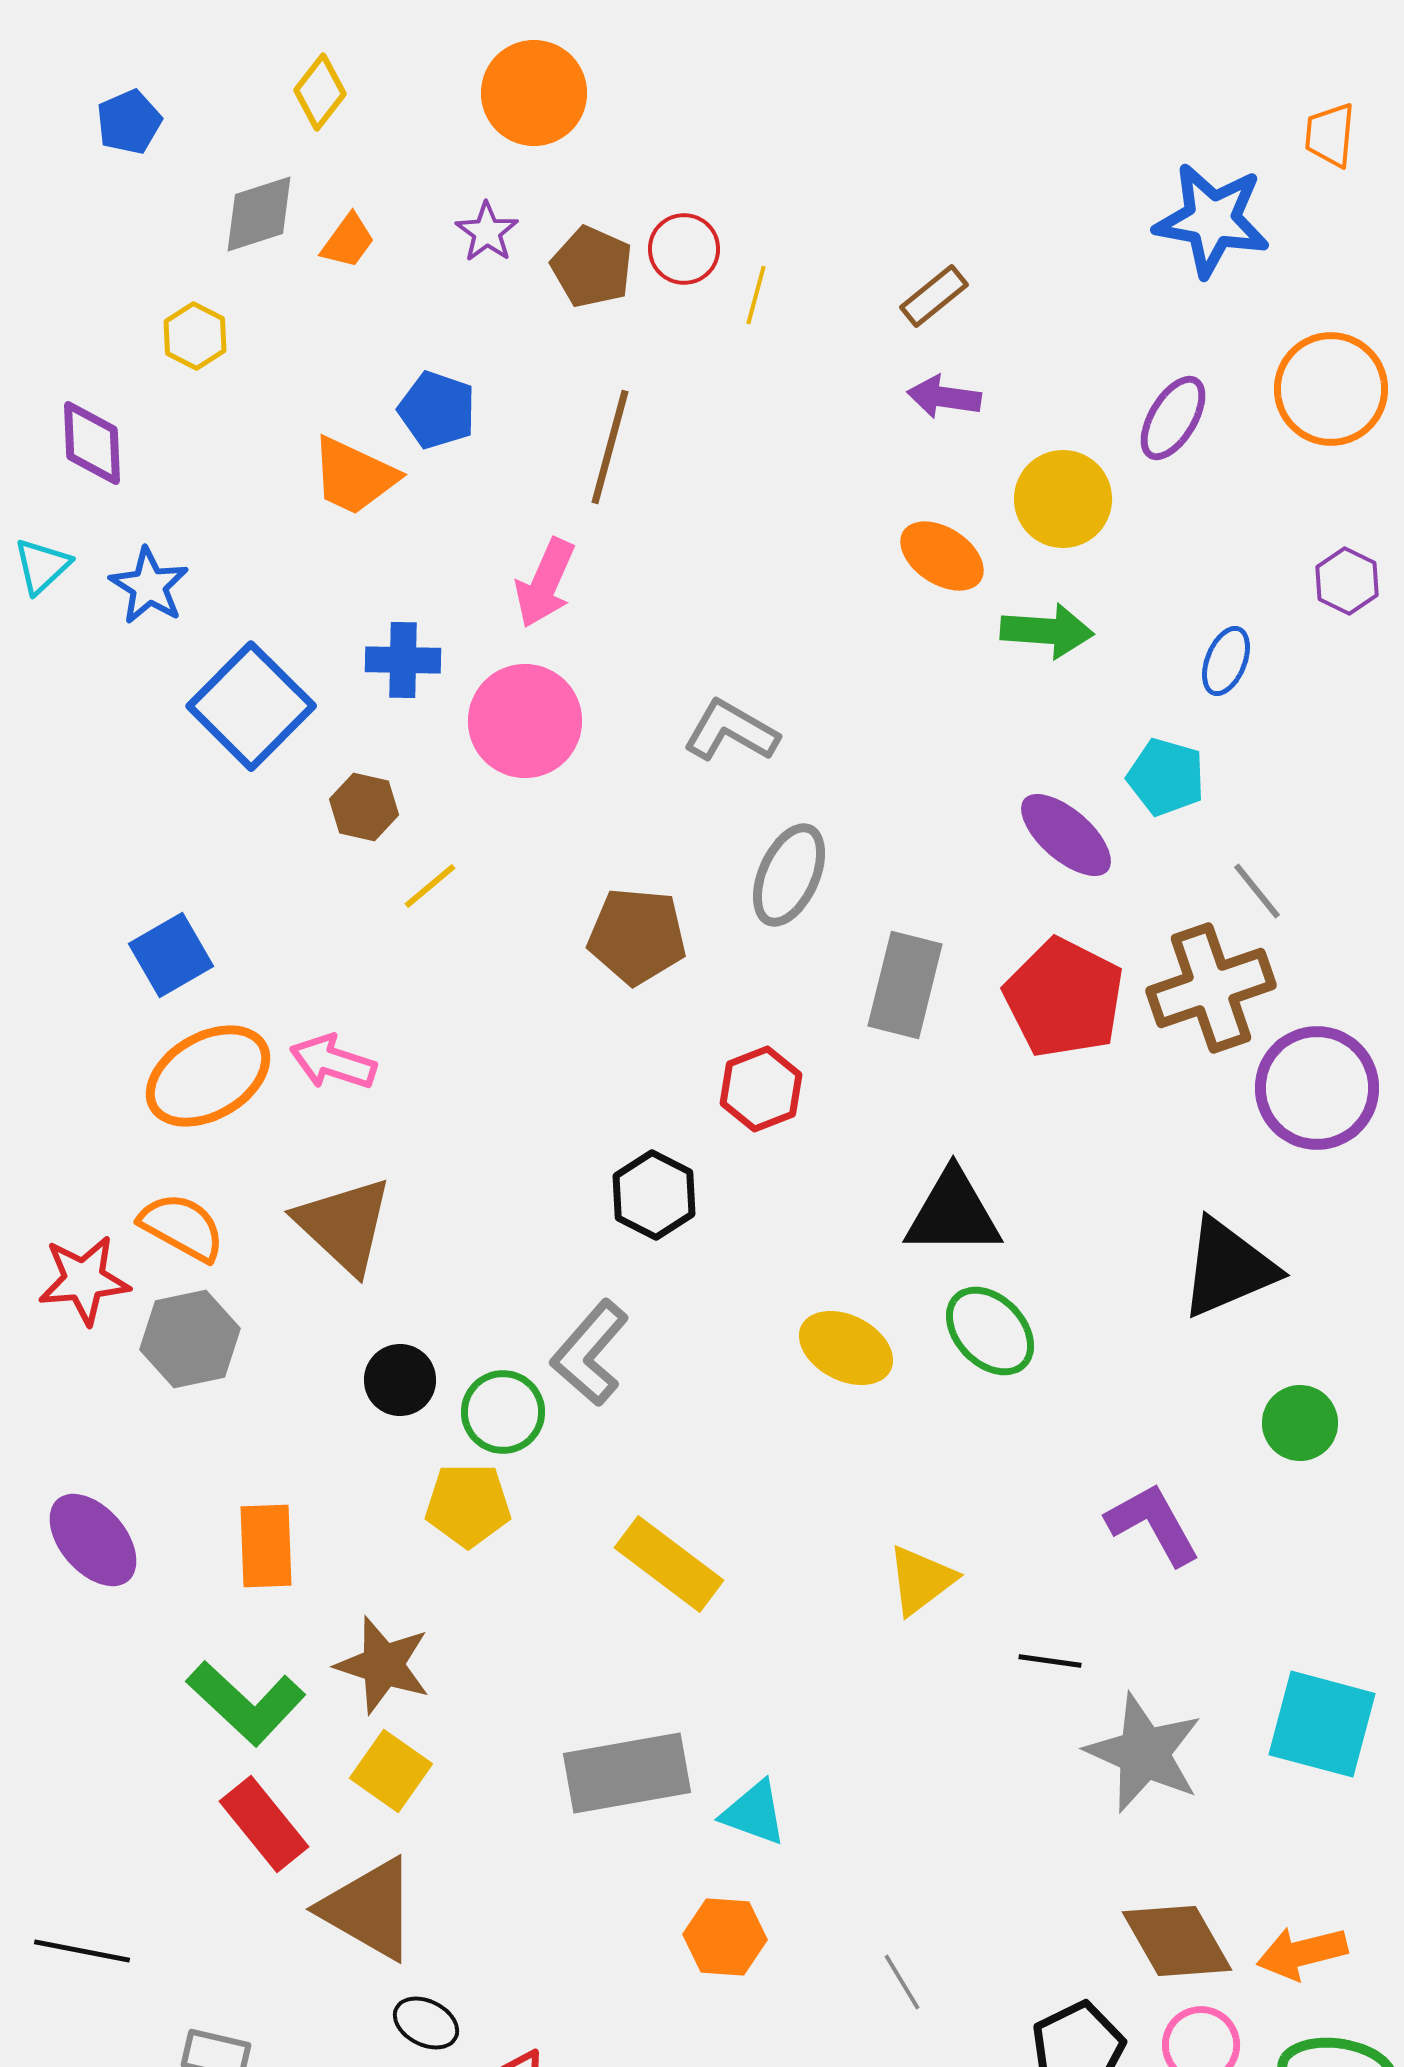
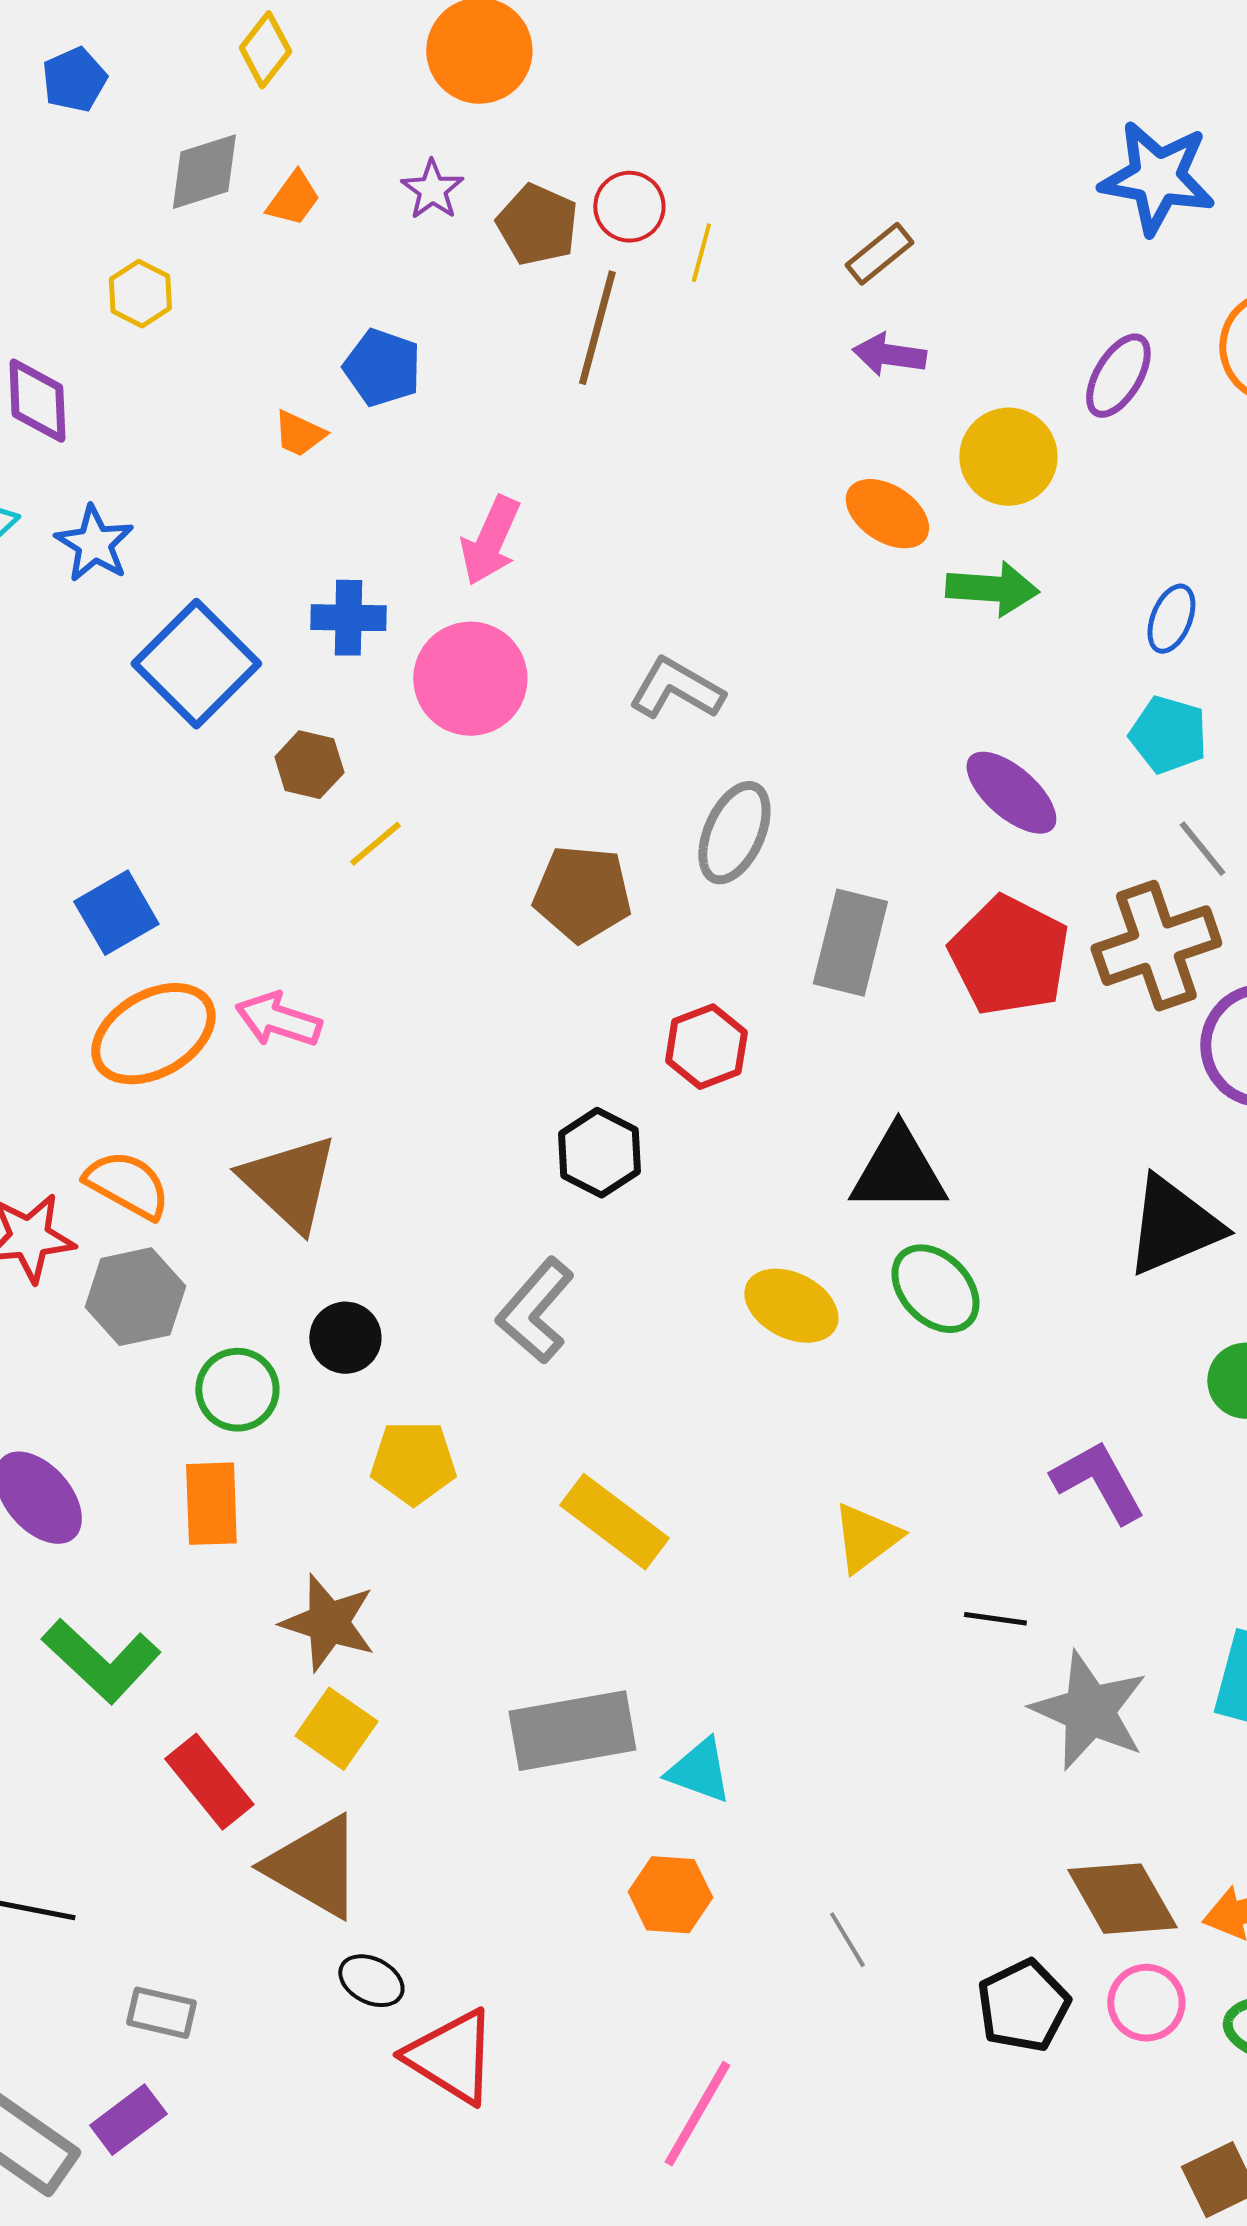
brown line: (610, 447) -> (597, 328), moved
orange trapezoid: (354, 476) -> (299, 434), size x0.6
cyan pentagon: (1166, 777) -> (1168, 735), moved
green circle: (503, 1412) -> (237, 1390), moved
green L-shape: (246, 1703) -> (101, 1661), moved

